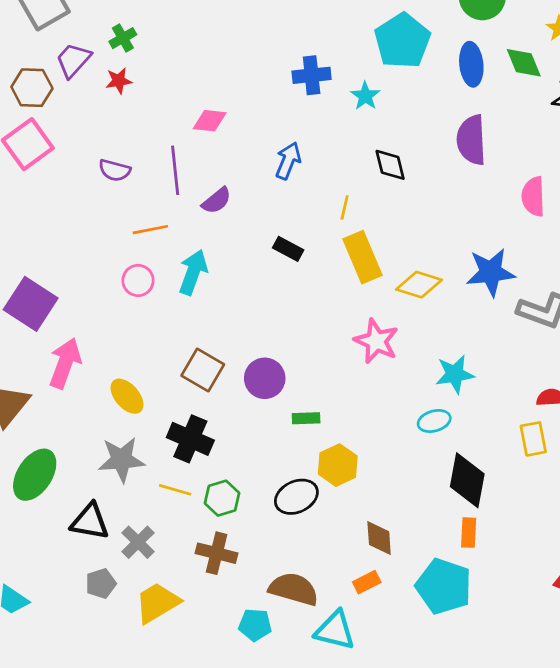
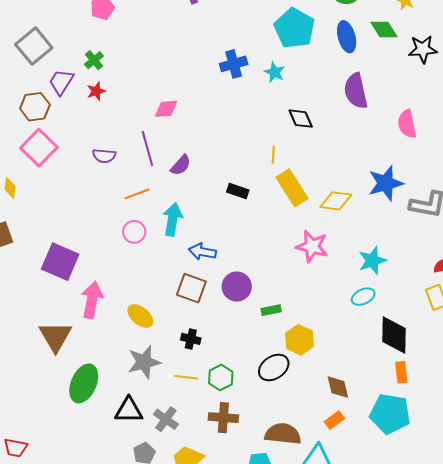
blue arrow: (288, 161) -> (202, 252), moved, turned -92
black cross: (190, 439) -> (191, 339), size x0.6

